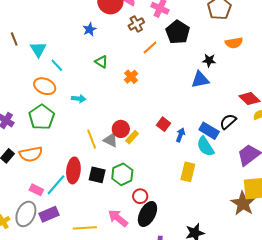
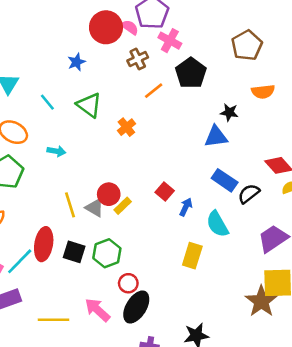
green triangle: (101, 62) -> (89, 105), size x1.5
cyan line: (57, 65) -> (47, 102), moved
blue rectangle: (209, 131) -> (225, 180), moved

